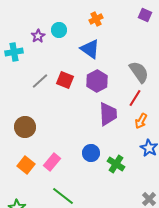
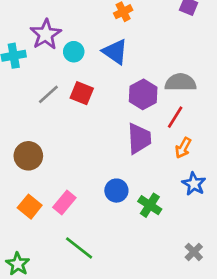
cyan circle: (59, 30) -> (74, 52), moved
purple star: (38, 36) -> (46, 34), size x1.6
gray semicircle: (139, 72) -> (180, 82), turned -55
purple hexagon: (97, 81) -> (143, 94), moved

